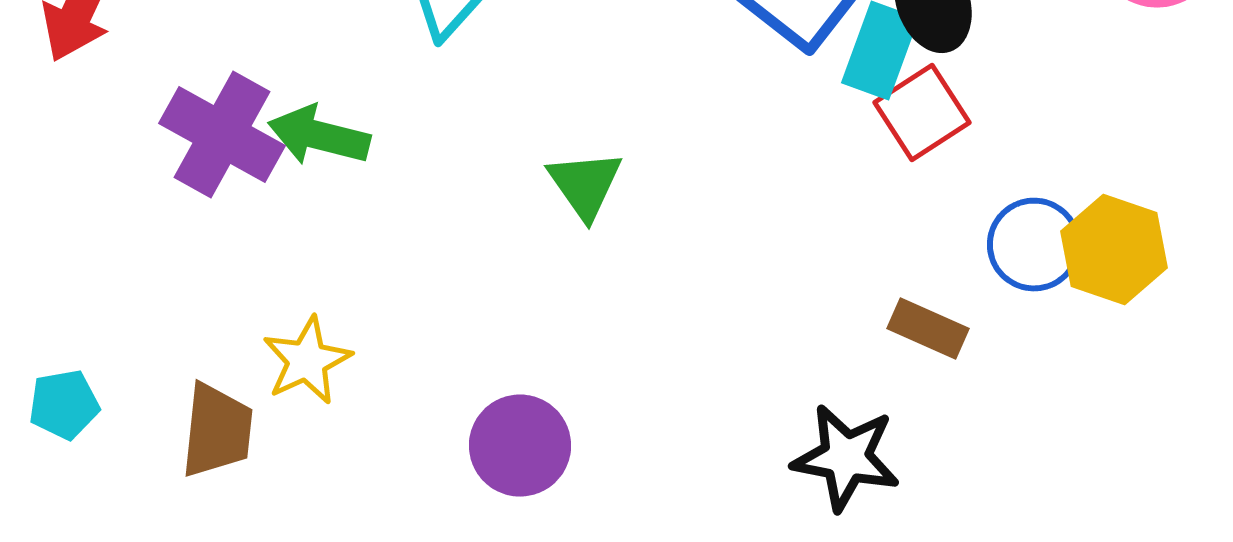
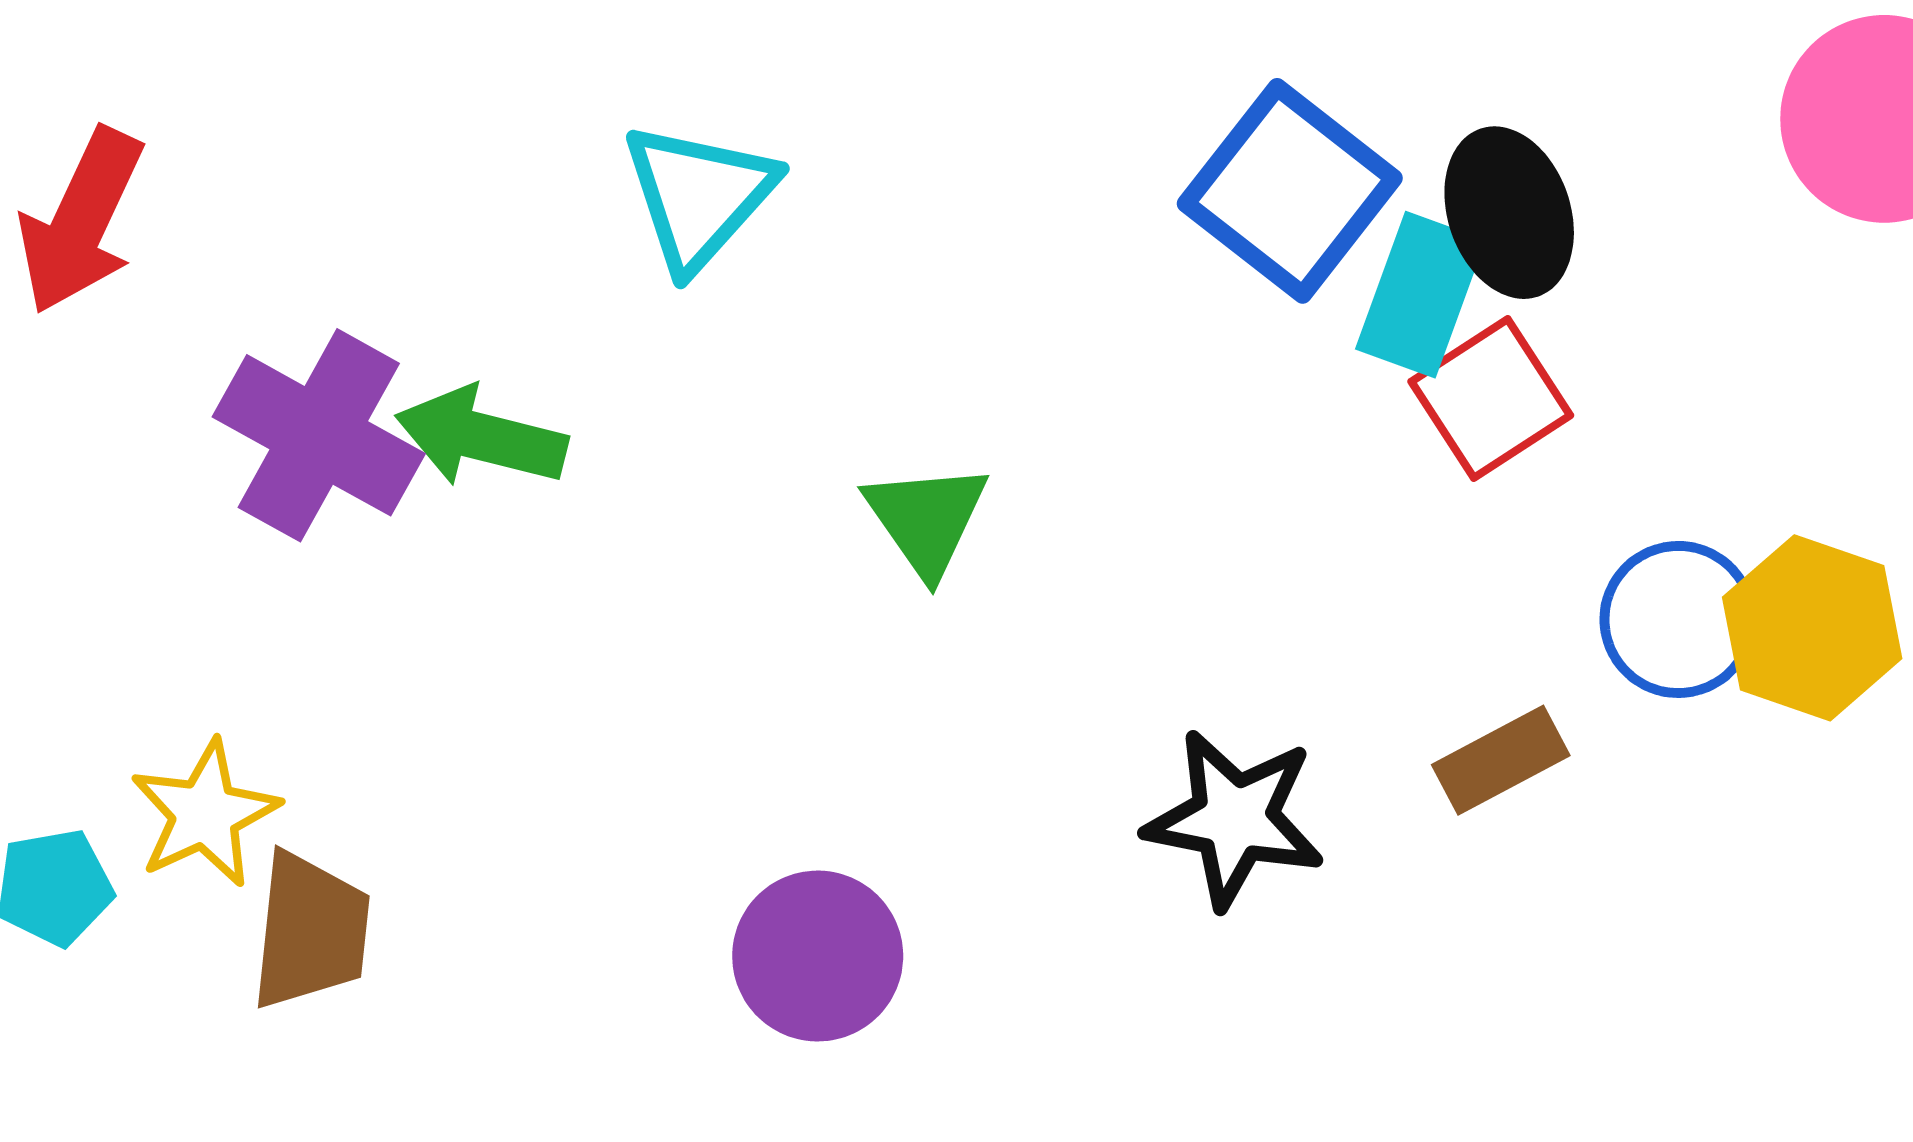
brown rectangle: (928, 329) -> (1501, 760), turned -52
yellow star: (307, 361) -> (205, 814), moved
black star: (846, 458) -> (1235, 819), moved

